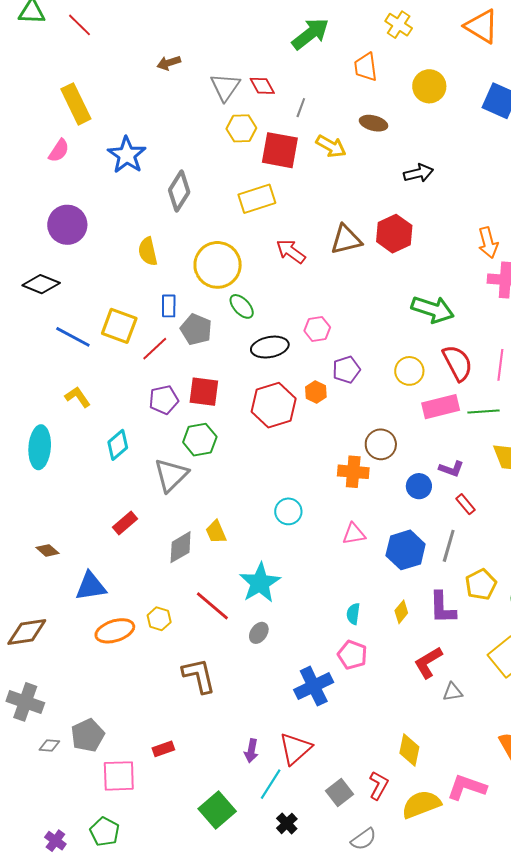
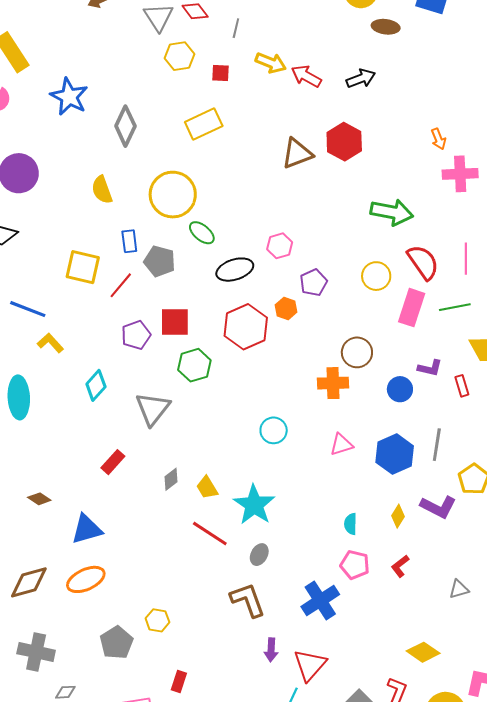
brown ellipse: (374, 123) -> (386, 27), moved
red square: (280, 150) -> (221, 73), size x0.5
orange arrow: (488, 243) -> (438, 139), size x0.7
red arrow: (291, 251) -> (306, 76), moved
blue line: (73, 337) -> (28, 309), moved
pink rectangle: (441, 407) -> (412, 308), turned -51
green hexagon: (200, 440) -> (194, 365), moved
red rectangle: (466, 504) -> (462, 386), moved, turned 30
yellow trapezoid: (216, 532) -> (207, 488), moved
gray diamond: (181, 547) -> (171, 479), size x0.7
purple L-shape: (442, 608) -> (438, 507), turned -54
yellow hexagon: (159, 619) -> (157, 620), moved
orange ellipse: (115, 631) -> (86, 579), moved
red L-shape: (428, 662) -> (400, 566), moved, size x0.7
brown L-shape: (199, 676) -> (248, 600), moved
gray pentagon: (88, 735) -> (117, 643), moved
red rectangle: (163, 749) -> (179, 681), turned -45
yellow diamond: (409, 750) -> (423, 652), turned -60
purple arrow: (251, 751) -> (271, 650), moved

